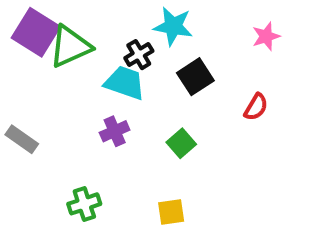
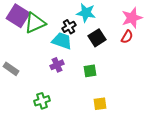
pink star: (266, 36) -> (132, 18), size x1.5
red semicircle: (256, 107) -> (127, 37), moved
green square: (181, 143) -> (90, 71), turned 32
yellow square: (171, 212) -> (100, 104), moved

